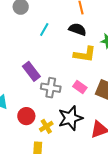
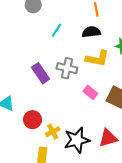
black semicircle: (77, 29) -> (91, 32), turned -30
gray cross: (51, 88) -> (67, 68), moved
black star: (70, 118) -> (77, 140), moved

